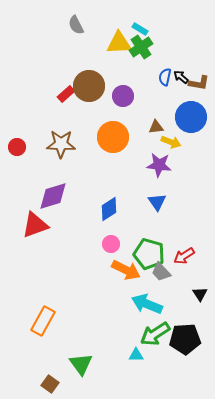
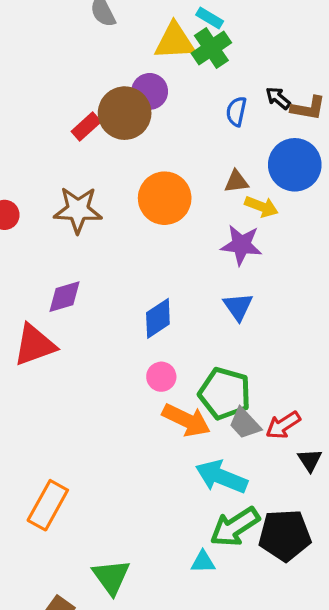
blue semicircle: (165, 77) -> (236, 111), moved
purple circle: (123, 96) -> (150, 91), moved
purple diamond: (53, 196) -> (65, 297), size x0.7
red arrow: (184, 256) -> (283, 425), moved

